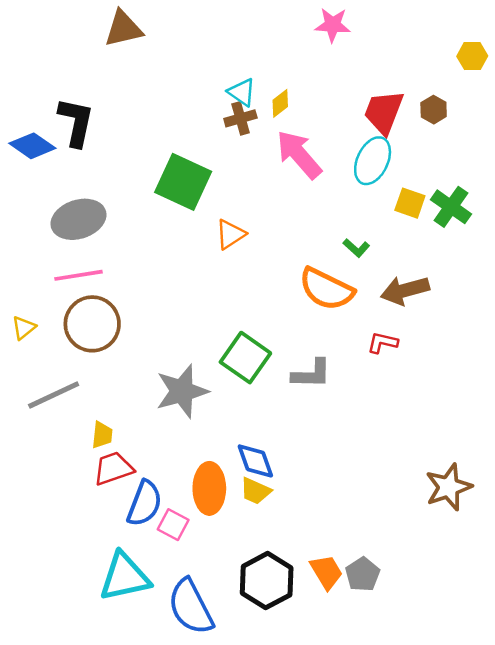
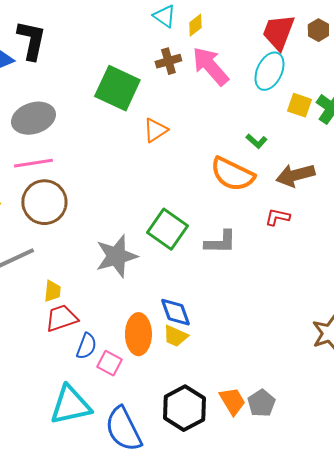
brown cross: (240, 118) -> (168, 61), moved
blue semicircle: (145, 503) -> (86, 346), size x0.7

